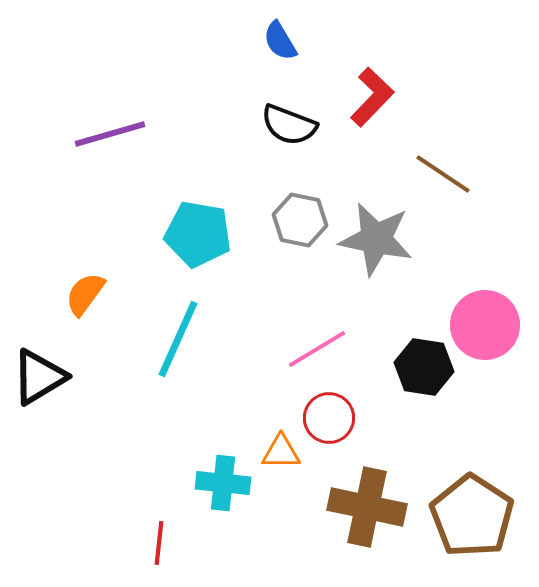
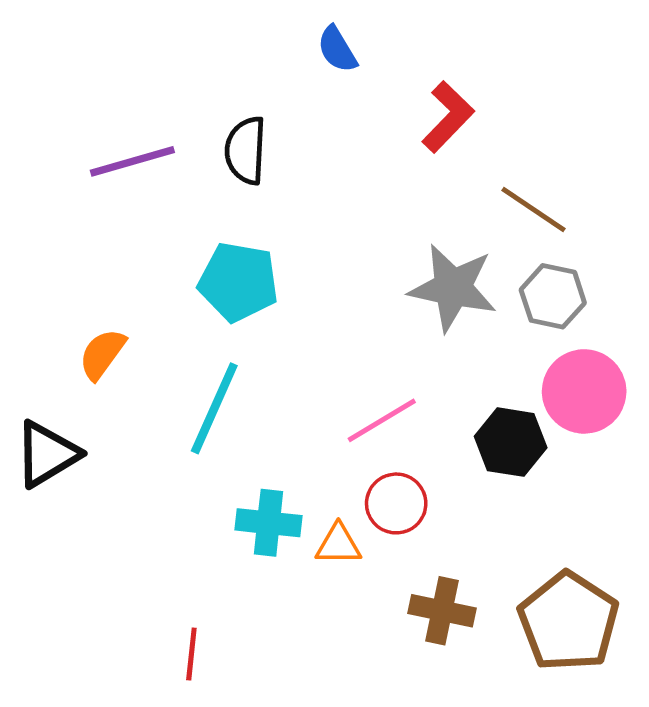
black semicircle: (289, 125) -> (246, 151), moved, turned 72
gray hexagon: (300, 220) -> (553, 296), moved
cyan cross: (223, 483) -> (268, 523), moved
brown cross: (367, 507) -> (442, 611), size x0.7

